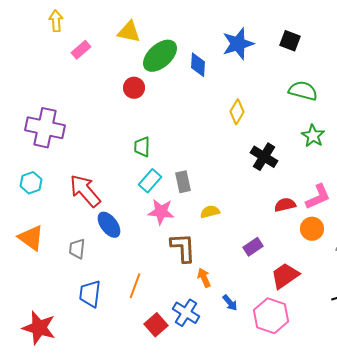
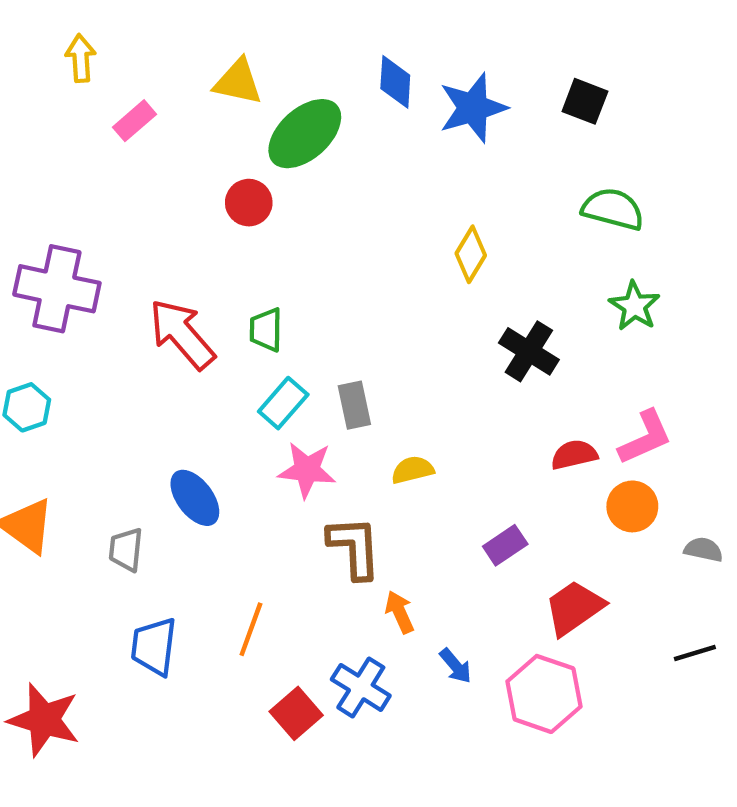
blue diamond: (198, 65) -> (395, 82), moved
red arrow: (85, 191) -> (182, 334), moved

